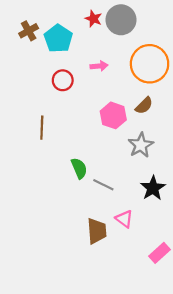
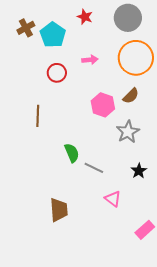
gray circle: (121, 20) -> (128, 18), moved
black star: (153, 188) -> (139, 171), size x0.7
brown trapezoid: (97, 231) -> (59, 210), moved

